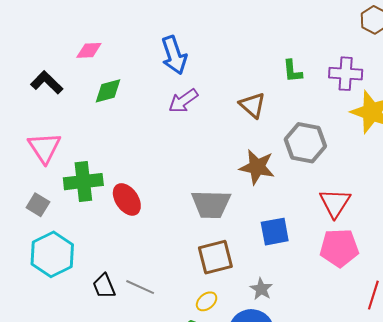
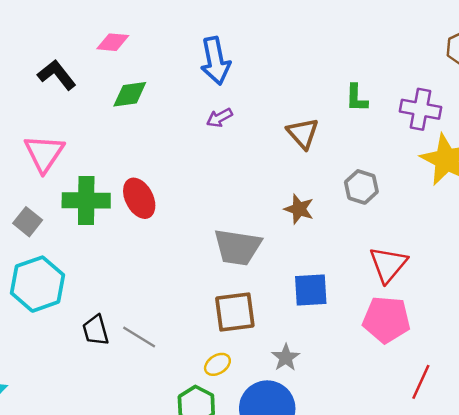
purple arrow: (183, 101) -> (220, 118), size x0.7
gray hexagon: (305, 143) -> (361, 187), size x0.7
brown star: (257, 167) -> (299, 209), size x0.7
red ellipse: (127, 199) -> (139, 198), moved

